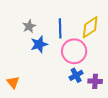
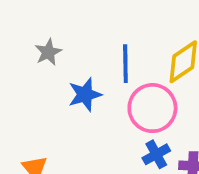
gray star: (29, 26) -> (48, 52), moved

